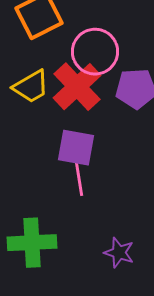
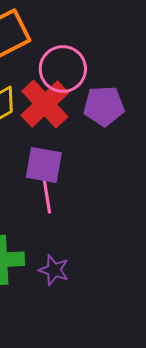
purple star: (119, 253) -> (54, 270), moved

